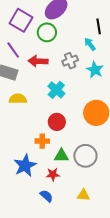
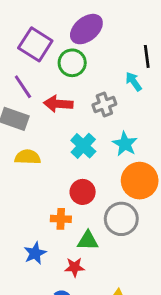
cyan star: (95, 70) -> (125, 144), moved
gray circle: (85, 156) -> (121, 219), moved
blue star: (25, 165) -> (35, 253), size x0.7

